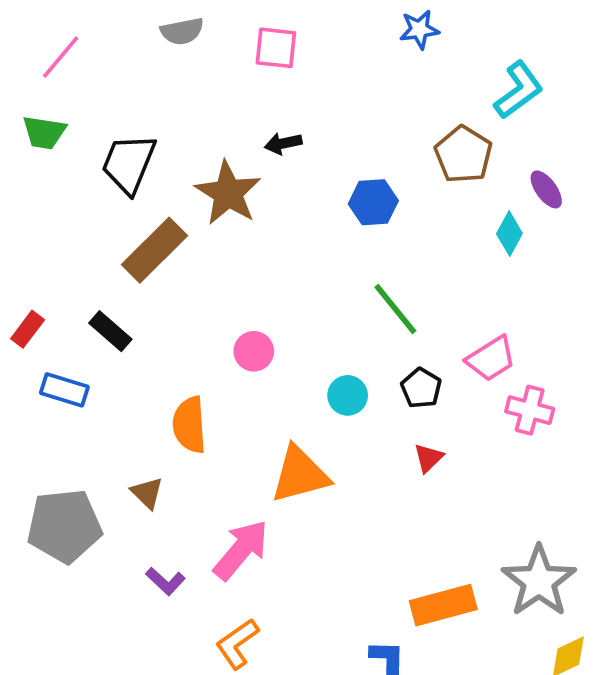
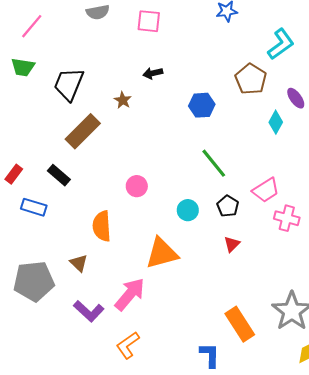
brown star: (228, 193) -> (123, 100), size x0.5
purple L-shape: (166, 581) -> (89, 311), size x1.4
orange rectangle: (443, 605) -> (240, 324), turned 72

